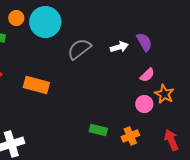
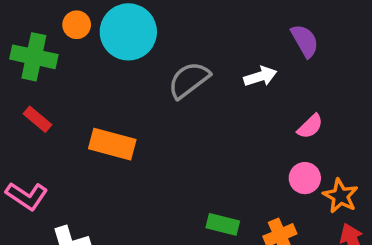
purple semicircle: (144, 42) -> (305, 41), moved
orange star: (164, 94) -> (340, 196), moved

